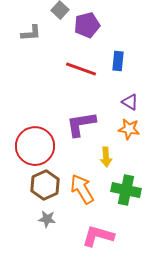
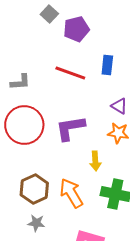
gray L-shape: (31, 33) -> (20, 82), moved
red circle: (35, 146) -> (24, 125), moved

